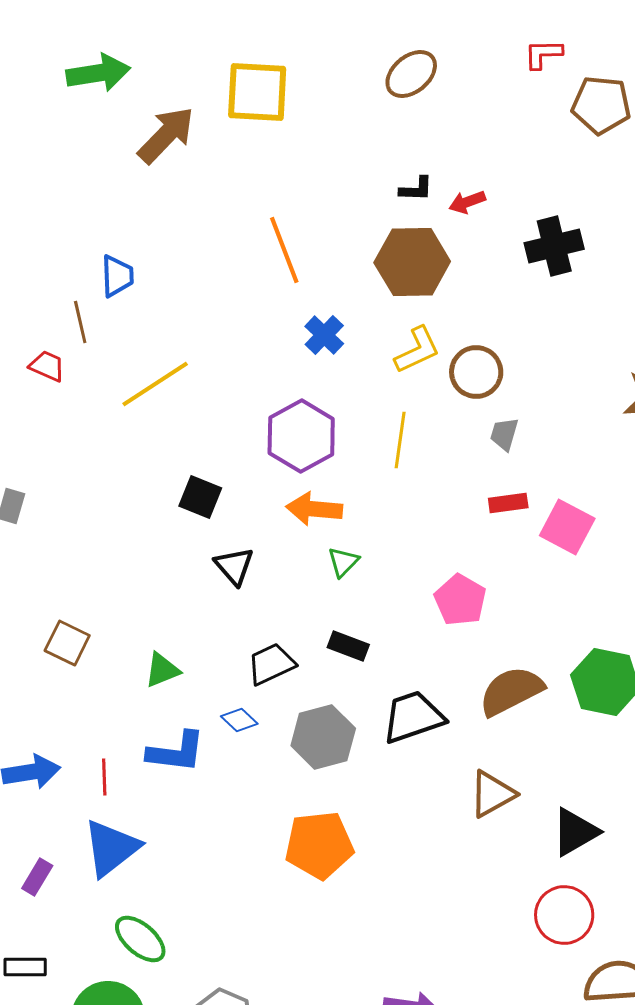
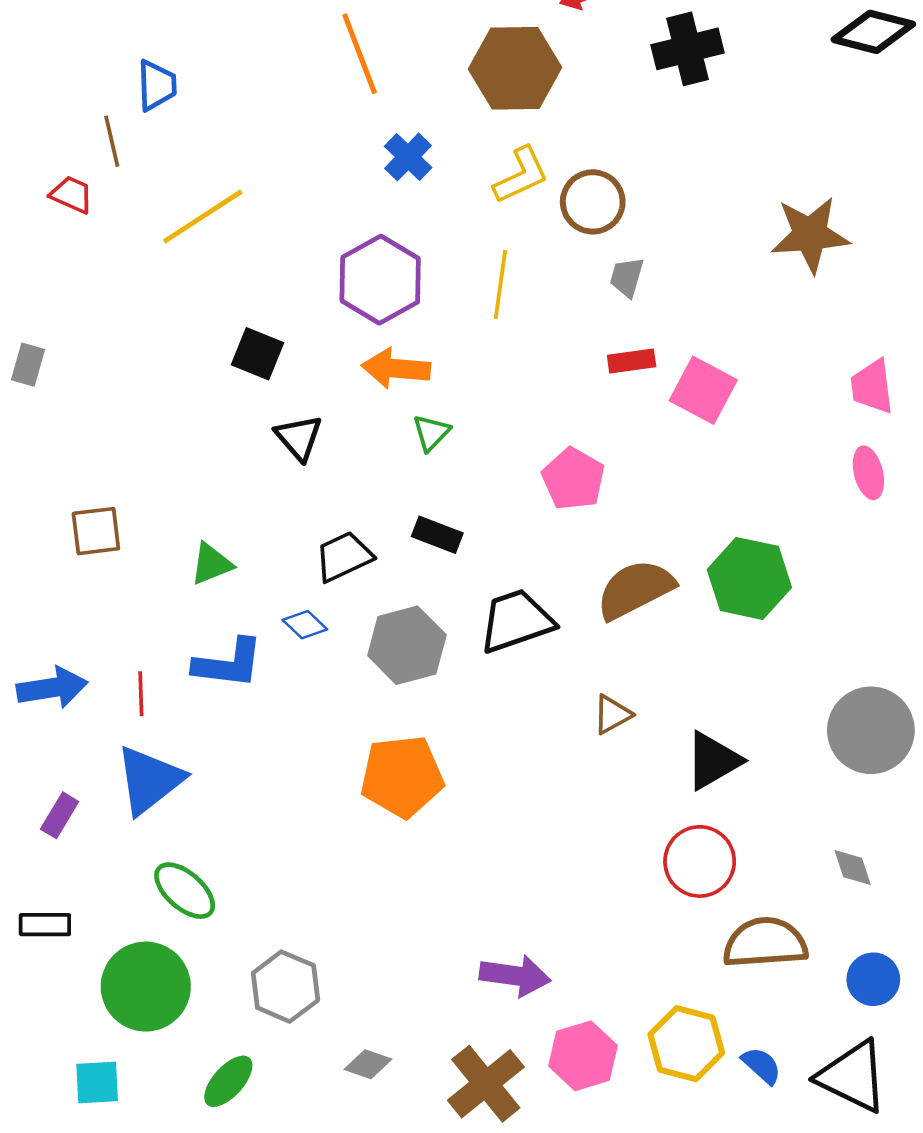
brown square: (67, 643) -> (96, 531), turned -33
brown triangle: (492, 794) -> (612, 714), size x0.7

